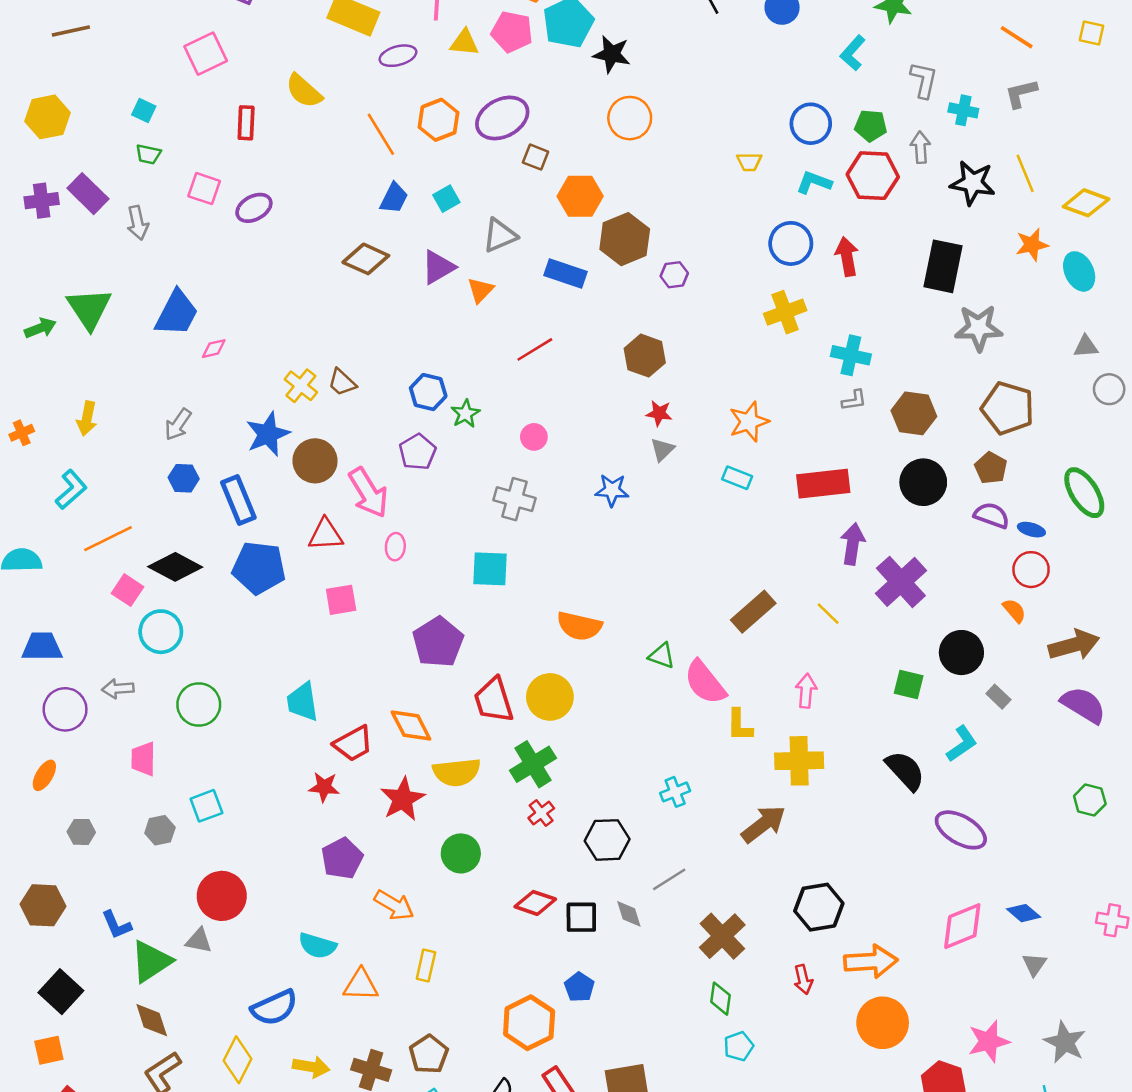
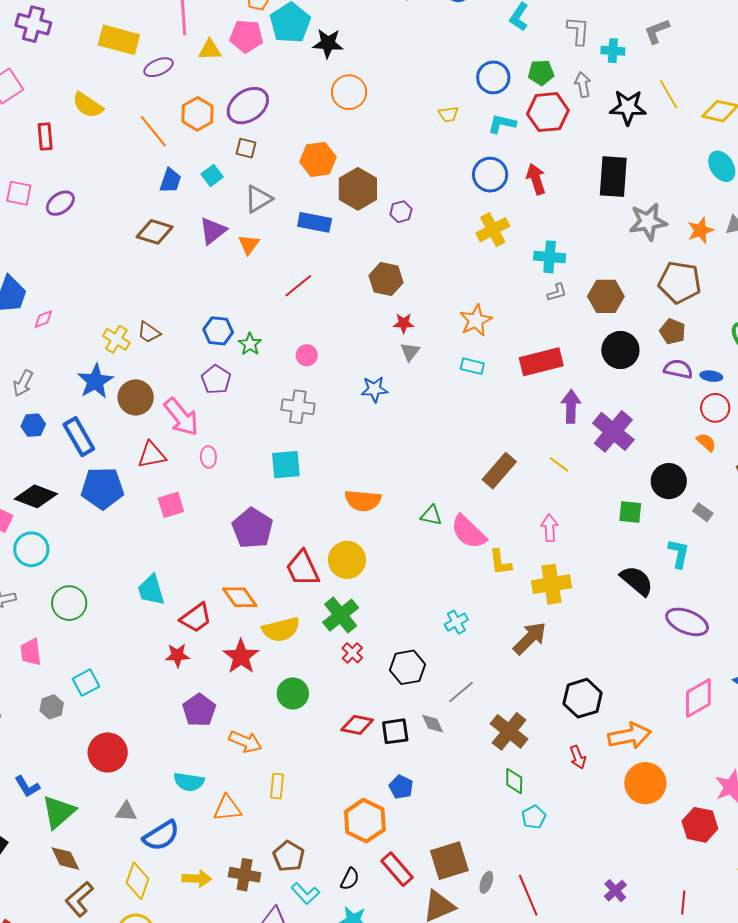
brown square: (536, 157) -> (246, 148), moved
orange star: (1032, 245) -> (700, 230), moved
cyan L-shape: (962, 744) -> (679, 553), turned -36
gray triangle: (199, 941) -> (126, 812), moved

